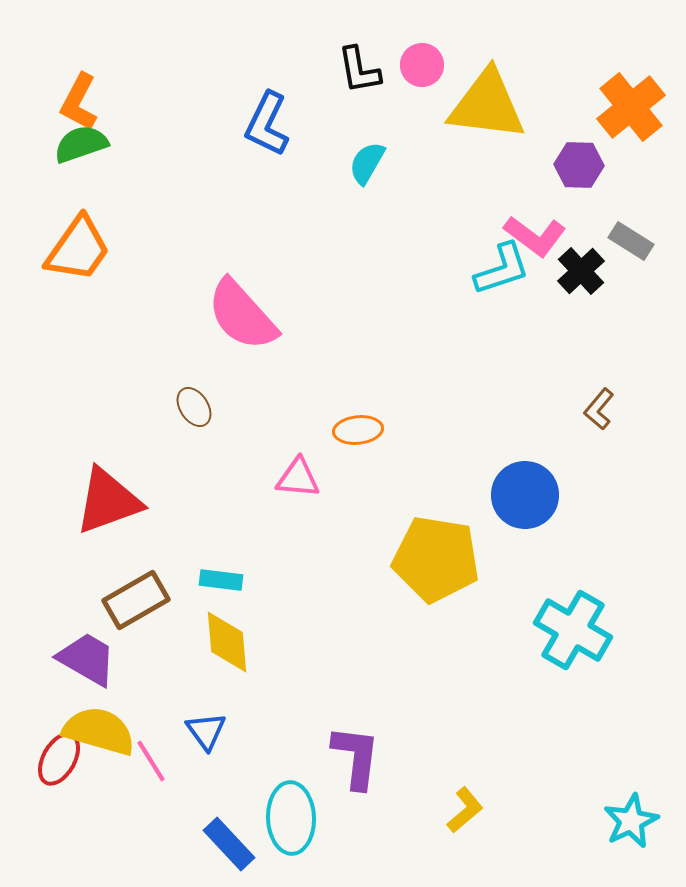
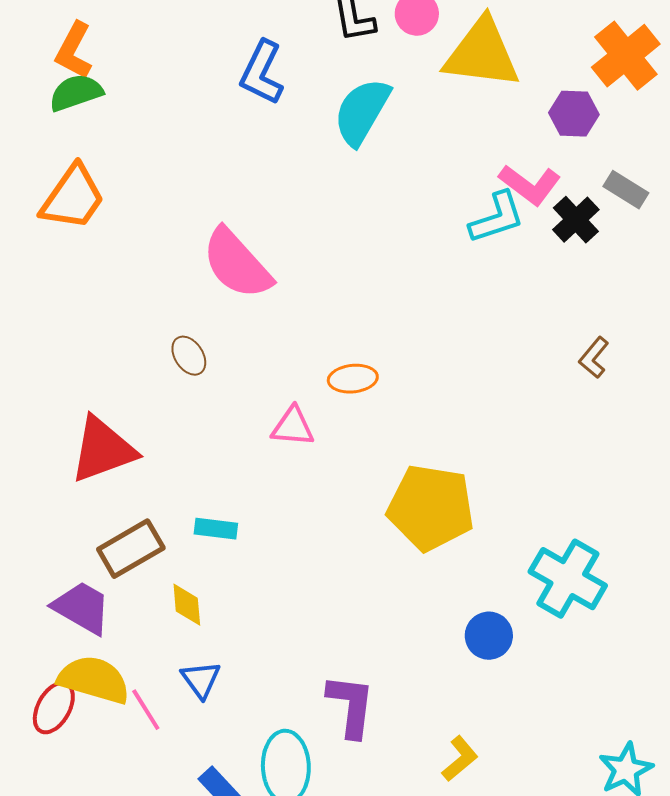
cyan semicircle: (367, 163) -> (362, 112), size x1.6
blue circle: (525, 495) -> (489, 636), moved, size x0.7
yellow diamond: (227, 642) -> (187, 605), moved, size x0.7

